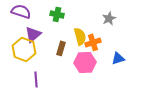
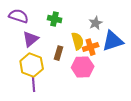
gray star: (109, 18) -> (96, 23), moved
yellow hexagon: (24, 49) -> (32, 65), moved
blue triangle: (118, 58) -> (113, 41), moved, size x1.6

